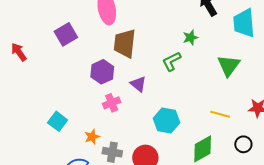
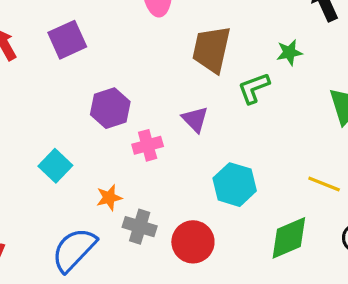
purple square: (66, 34) -> (67, 40), moved
brown trapezoid: (125, 43) -> (211, 49), moved
purple hexagon: (102, 72) -> (110, 108), moved

